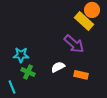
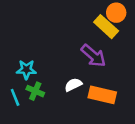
orange rectangle: (81, 75) -> (102, 95), size x1.5
cyan line: (12, 87) -> (15, 97), moved

